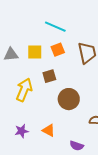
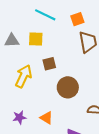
cyan line: (55, 27) -> (45, 15), moved
orange square: (58, 50) -> (77, 19), moved

